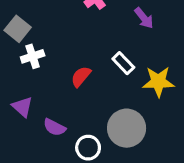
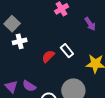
white rectangle: (123, 63) -> (67, 51), moved
purple triangle: (22, 107) -> (11, 87), moved

